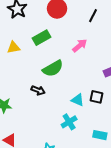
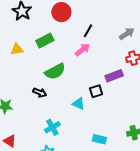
black line: (93, 16) -> (88, 31), moved
black square: (96, 97) -> (96, 91), moved, turned -32
cyan cross: (69, 122) -> (52, 127), moved

